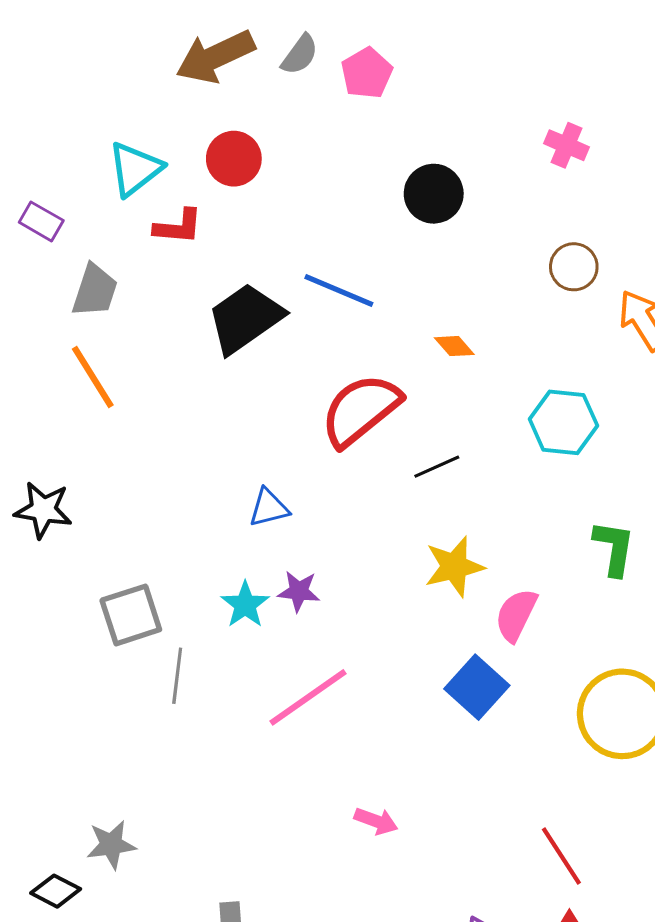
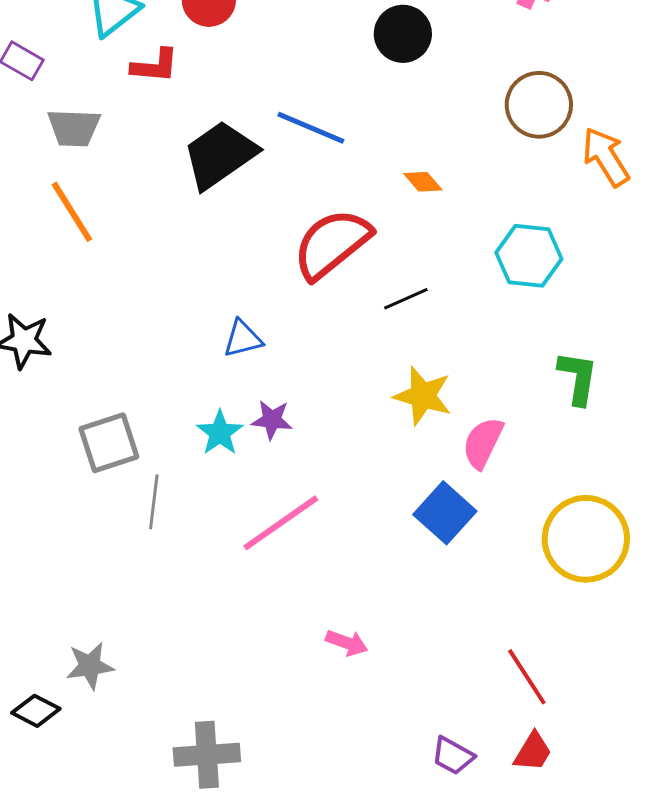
brown circle: (574, 267) -> (539, 105), size x1.4
gray trapezoid: (95, 290) -> (74, 128), turned 74
yellow star: (454, 567) -> (423, 396), turned 30

